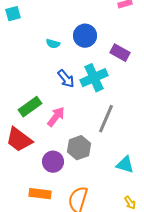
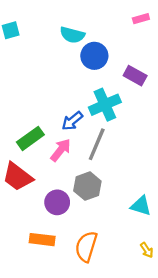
cyan semicircle: (53, 44) -> (72, 35), moved, size x1.5
blue arrow: (66, 79) -> (72, 121), moved, turned 90
gray line: (106, 119) -> (97, 144), moved

